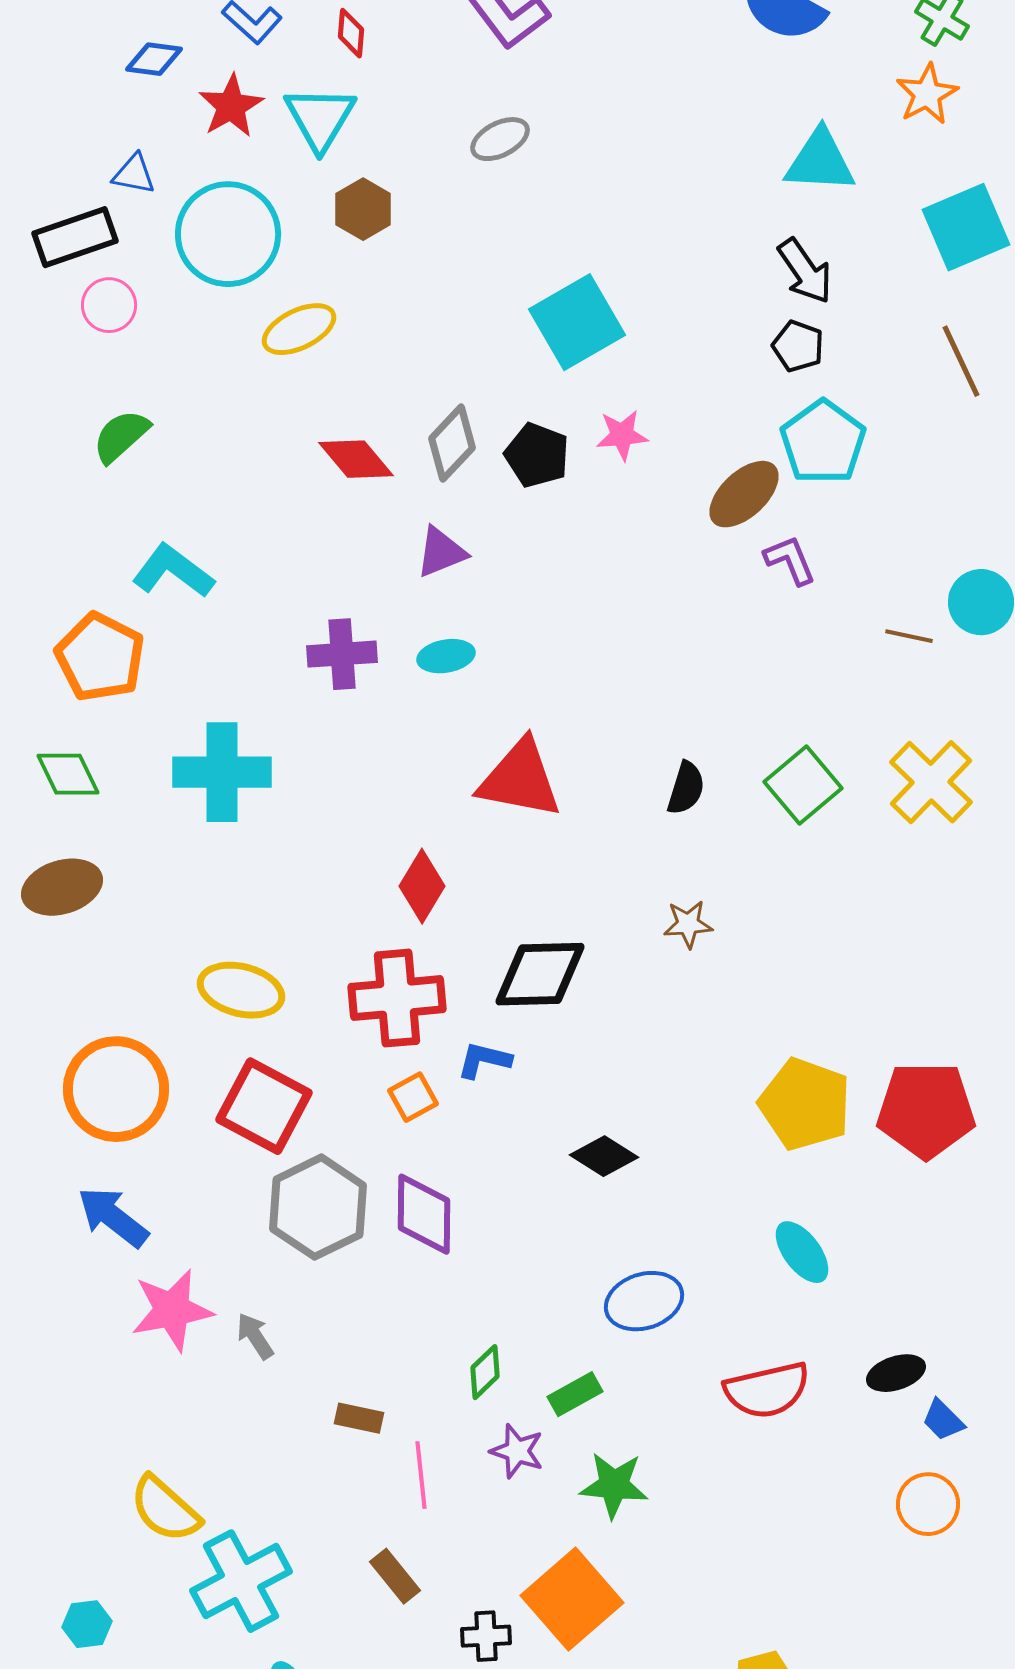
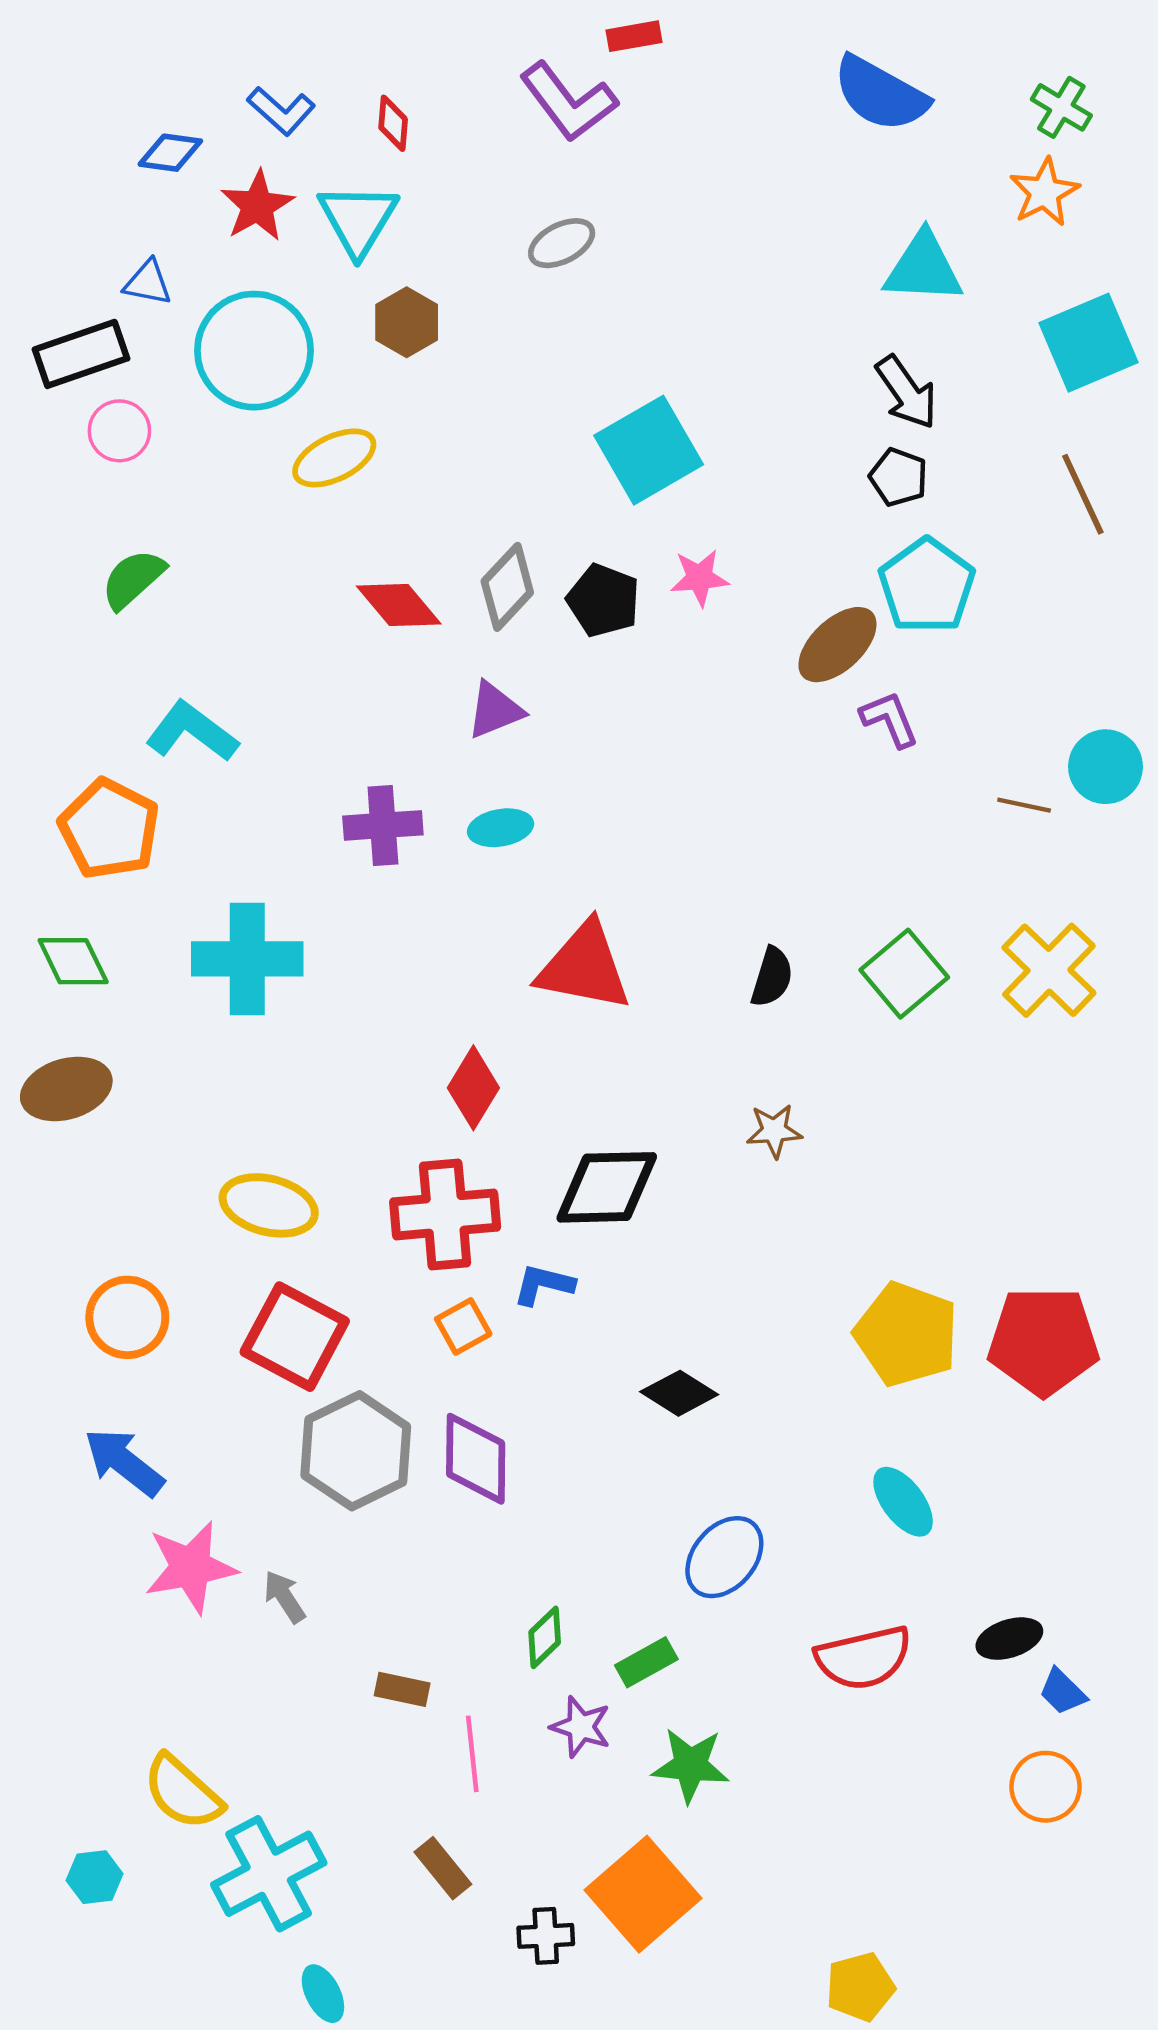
orange circle: (116, 1089) -> (127, 1317), size x0.7
blue ellipse: (644, 1301) -> (724, 1557), turned -32
cyan hexagon: (87, 1624) -> (95, 1877), moved

